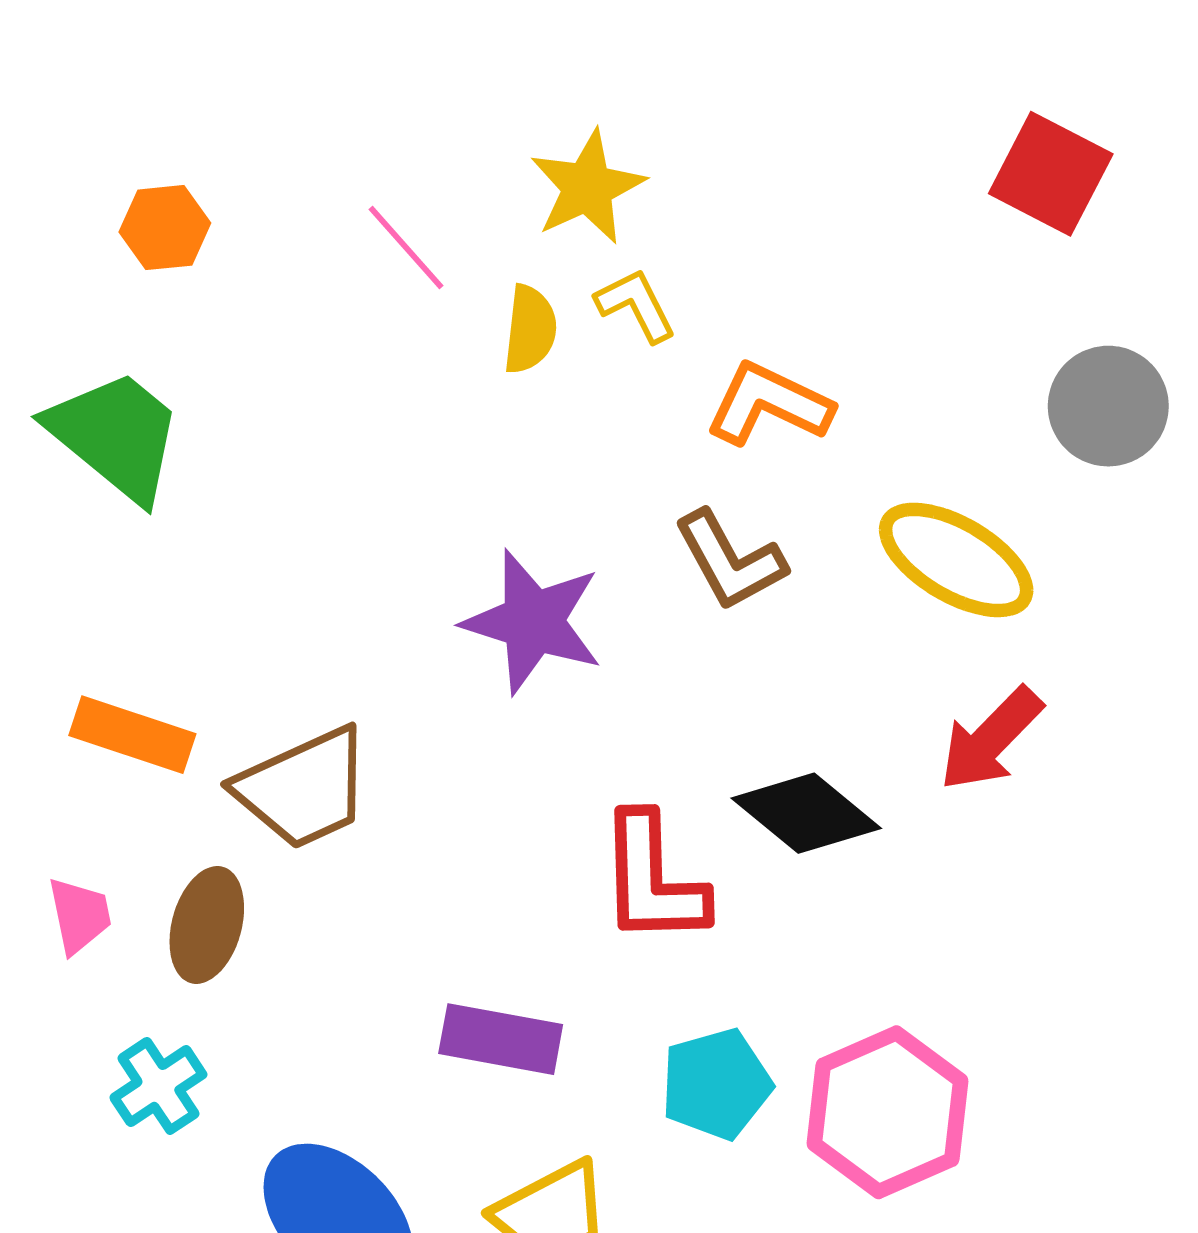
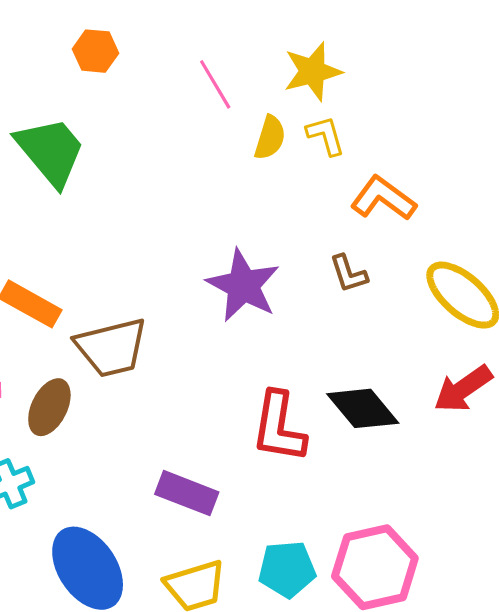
brown L-shape: (730, 561) -> (349, 274), size x0.7
cyan pentagon: (716, 1084) -> (287, 569), moved

